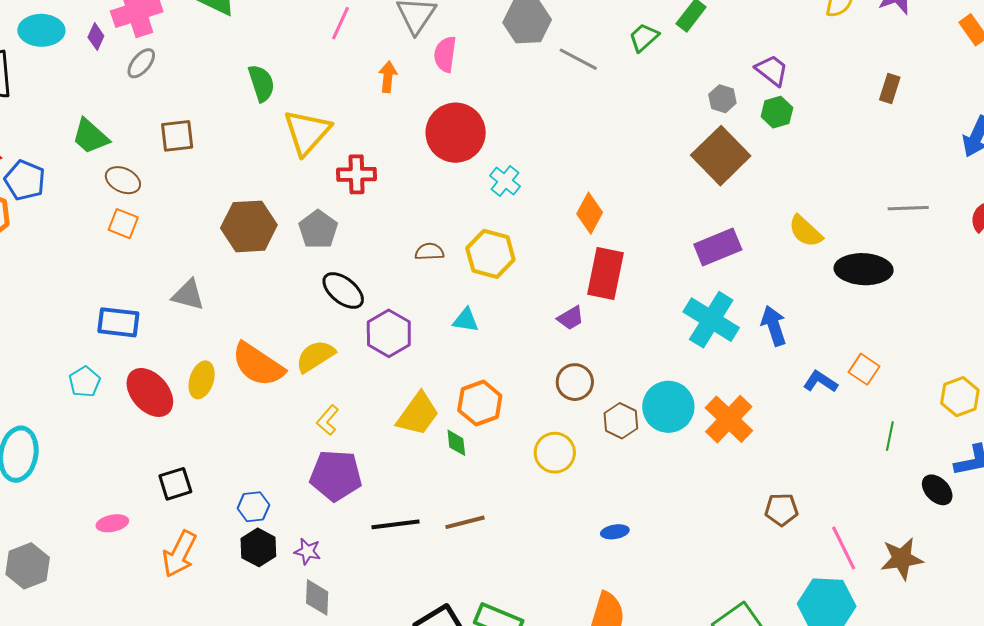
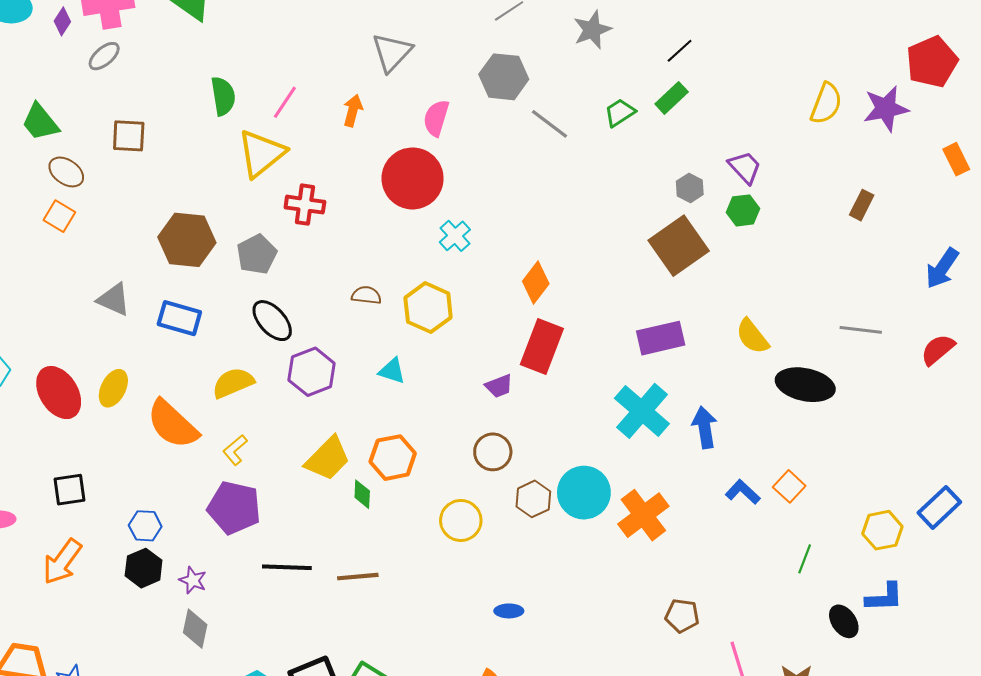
pink line: (341, 23) -> (285, 102), moved
pink semicircle: (445, 54) -> (436, 118), moved
blue rectangle: (118, 322) -> (179, 318), moved
orange semicircle: (258, 365) -> (173, 424), moved

